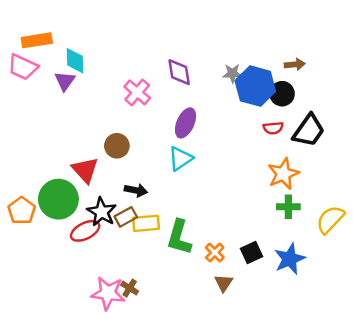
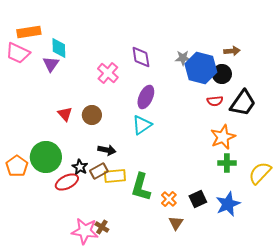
red triangle: (85, 170) -> (65, 114), moved, size x0.7
black star: (102, 212) -> (80, 167), size x0.7

